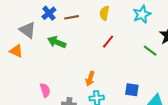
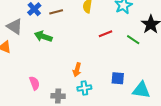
red line: (108, 42) -> (105, 34), moved, turned 32

